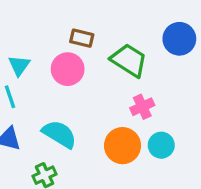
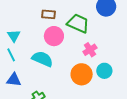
pink circle: (68, 69) -> (54, 36), moved
cyan semicircle: (59, 134) -> (42, 59), moved

